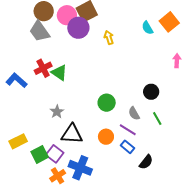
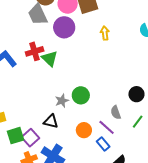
purple circle: (78, 28) -> (64, 27), moved
green circle: (107, 103) -> (81, 95), moved
gray star: (57, 112) -> (62, 101), moved
green line: (157, 119) -> (138, 122), turned 56
black triangle: (72, 134) -> (51, 121), size x0.7

